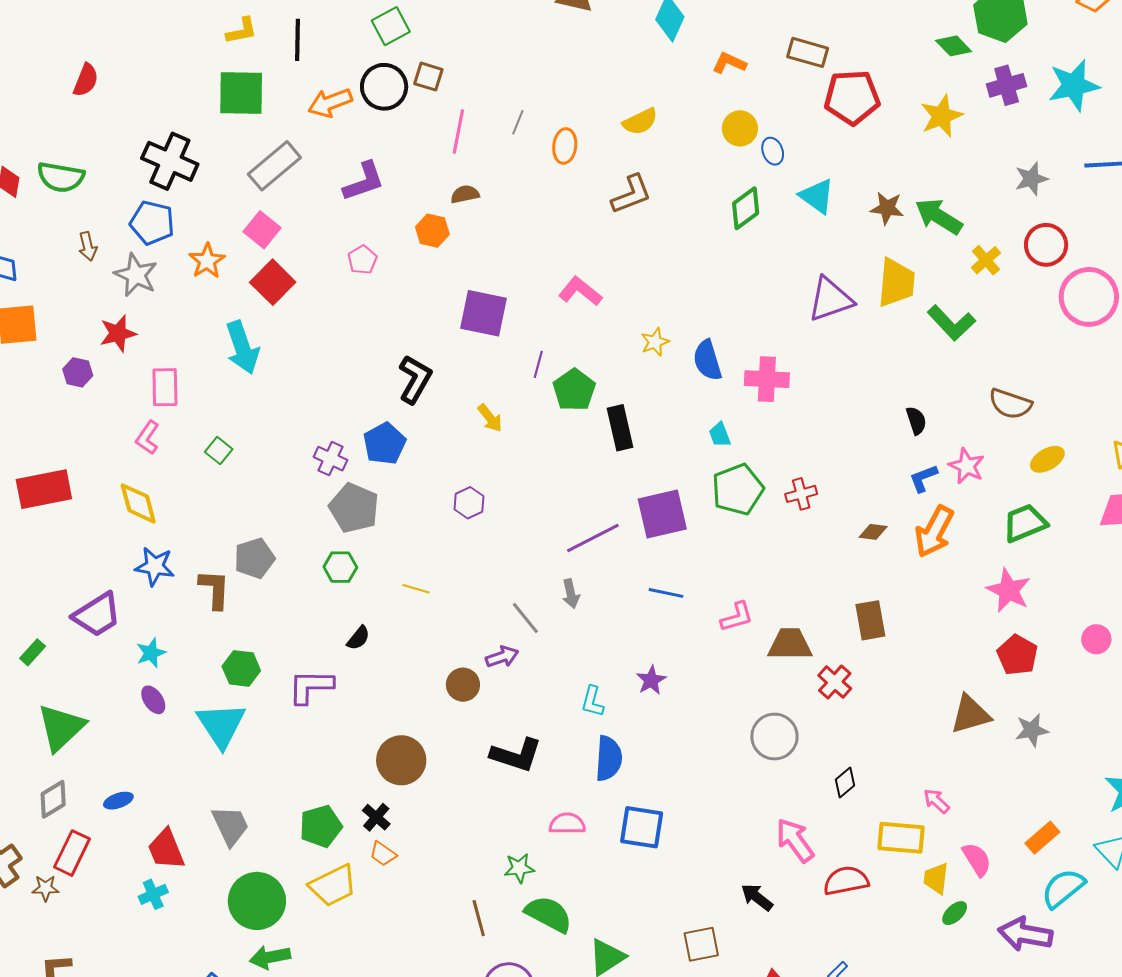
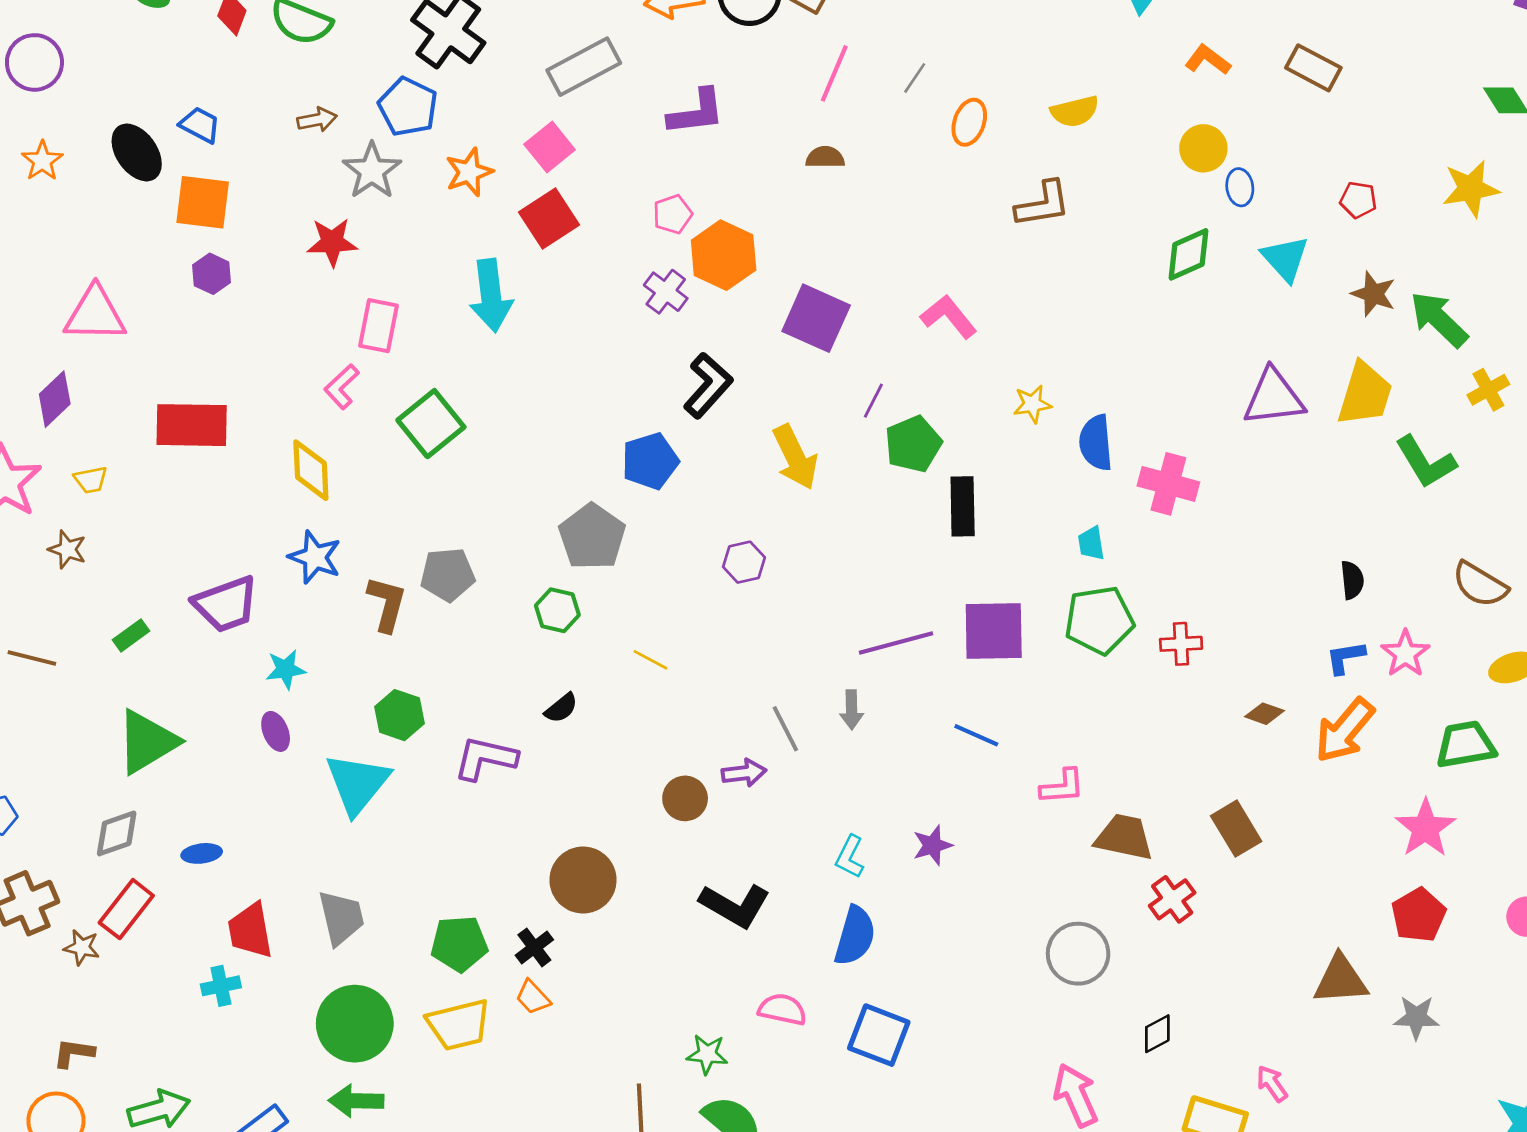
red pentagon: (852, 97) -> (1358, 200), moved, size x0.5
orange hexagon: (432, 231) -> (724, 255), moved, size x1.5
brown arrow: (88, 246) -> (317, 120), turned -100
purple hexagon: (78, 372) -> (212, 274), moved
yellow arrow: (490, 418) -> (795, 457), size x1.6
green square: (219, 451) -> (431, 424), size x1.8
purple cross: (330, 459) -> (666, 292), moved
brown rectangle: (870, 620) -> (1236, 829), turned -33

